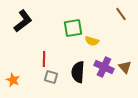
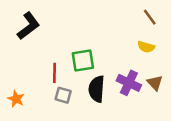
green square: (73, 28) -> (83, 60), moved
yellow semicircle: (92, 41) -> (146, 47), moved

